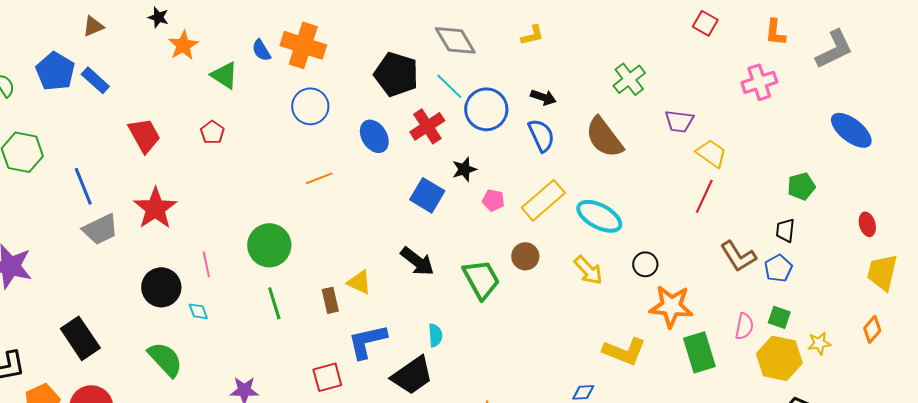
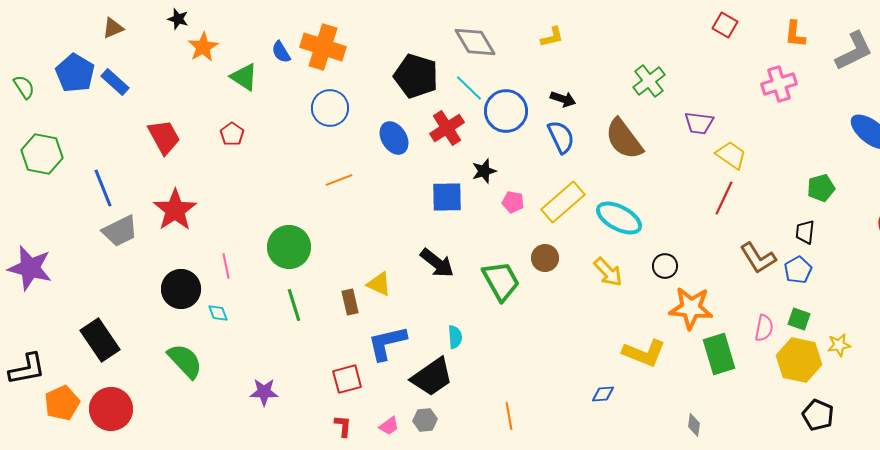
blue square: (427, 195) -> (447, 197), turned -32

